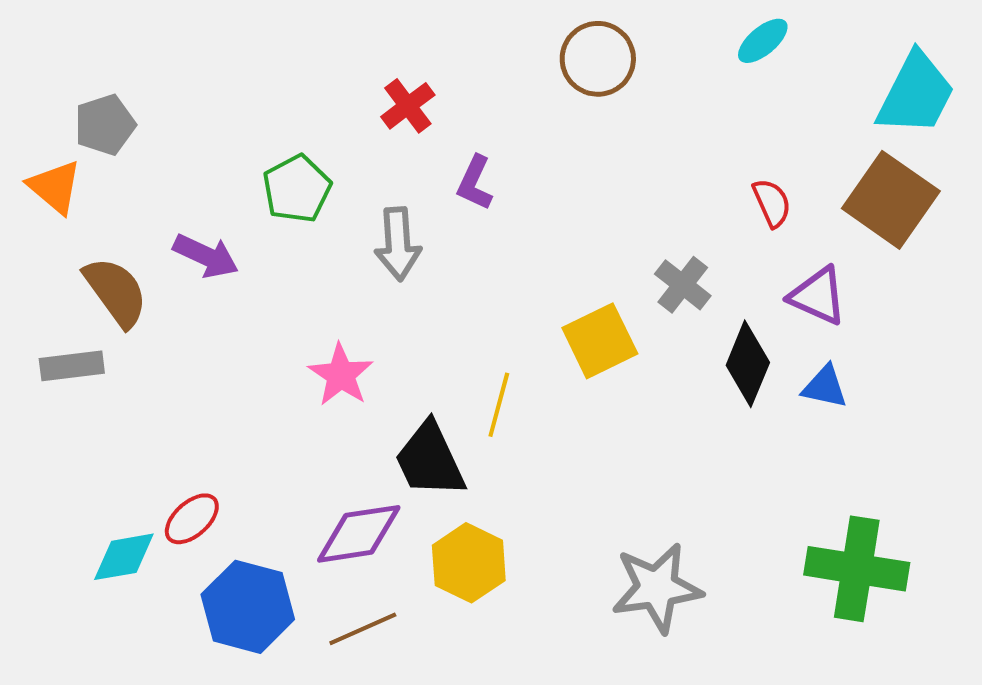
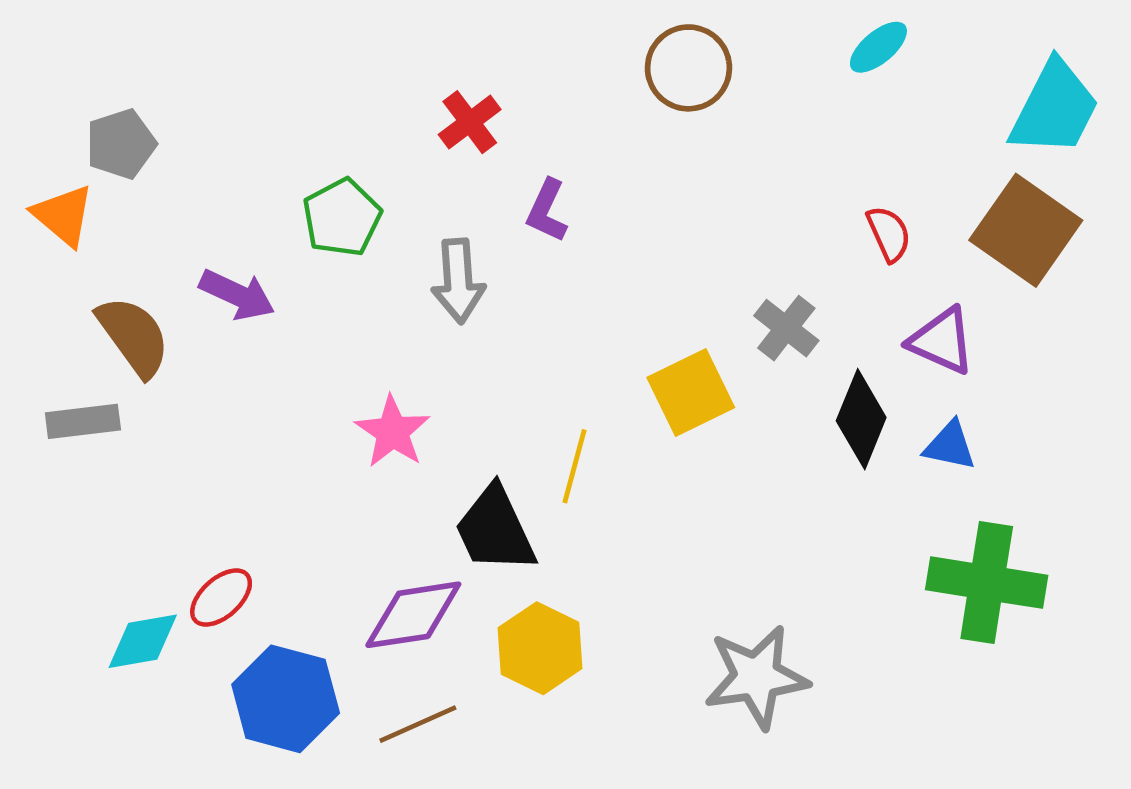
green cross: (857, 569) -> (987, 583), moved

